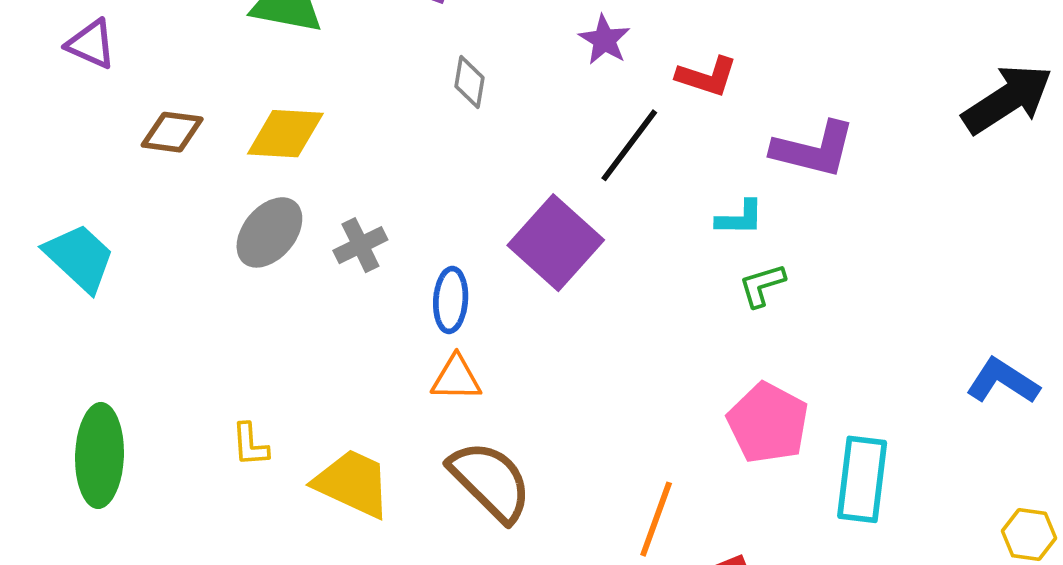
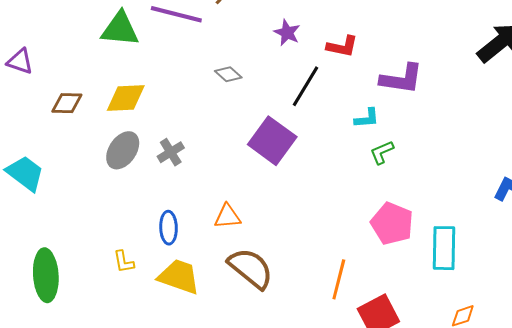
gray diamond: (469, 82) -> (228, 74), moved, turned -52
blue ellipse: (451, 300) -> (169, 228), moved

